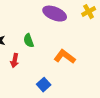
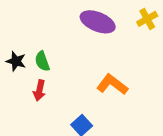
green semicircle: (29, 41) -> (42, 61), moved

